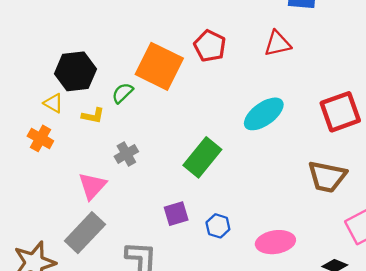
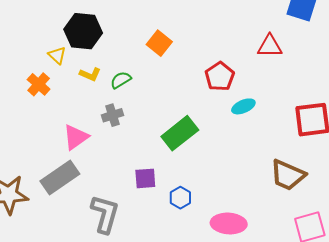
red pentagon: (210, 46) -> (220, 76), moved
orange square: (159, 66) -> (159, 43), size x0.6
green semicircle: (122, 93) -> (121, 80), moved
cyan ellipse: (264, 114) -> (243, 106), size x0.6

